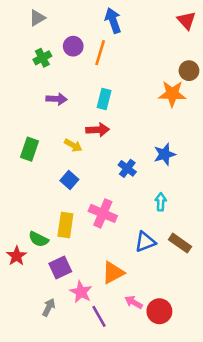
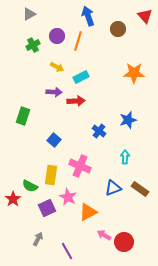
brown circle: (189, 71) -> (118, 29), moved
purple arrow: (56, 99) -> (54, 92), moved
cyan rectangle: (104, 99) -> (81, 77), turned 49
yellow arrow: (73, 145) -> (57, 67), moved
pink star: (81, 292) -> (68, 197), moved
purple line: (99, 316) -> (67, 251), moved

